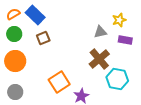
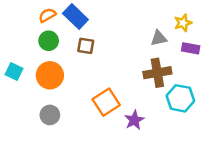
brown square: (43, 38) -> (86, 46), turned 32
brown cross: (99, 59) -> (157, 73), turned 30

